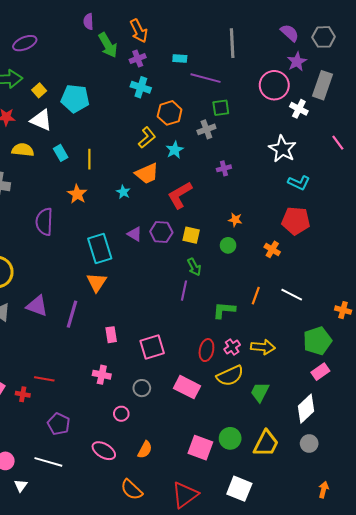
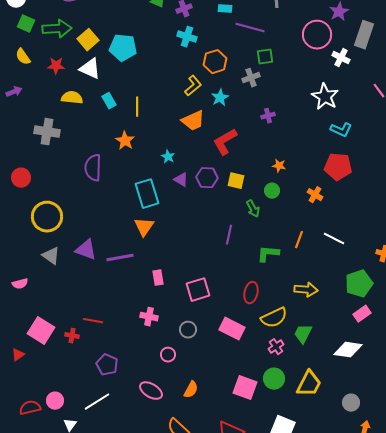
yellow square: (39, 90) -> (88, 40), size x1.5
cyan star: (123, 192) -> (168, 157), moved
green arrow: (194, 267) -> (253, 209), moved
purple line: (72, 314) -> (120, 258), turned 64
pink cross: (232, 347) -> (276, 347), moved
white diamond: (306, 409) -> (348, 350), turned 52
gray circle: (309, 443) -> (351, 403), moved
white line: (48, 462) -> (97, 402), turned -48

